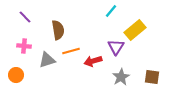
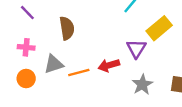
orange line: (71, 51) -> (79, 73), moved
orange circle: (16, 75) -> (26, 79), moved

